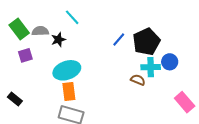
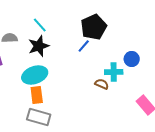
black star: (58, 40) -> (39, 46), moved, size x1.5
black pentagon: (146, 42) -> (94, 27), moved
blue circle: (170, 62) -> (132, 59), moved

